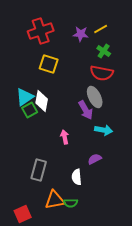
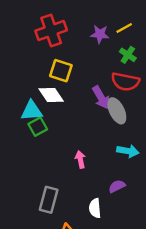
cyan triangle: (25, 97) -> (32, 111), turned 30
white diamond: (42, 101) -> (51, 95), moved, turned -45
purple arrow: (86, 110) -> (101, 97), moved

